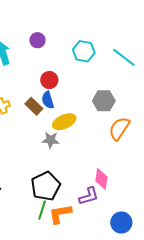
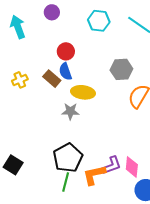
yellow ellipse: (64, 122) -> (83, 92), turned 35
pink diamond: (101, 179) -> (132, 167), moved
orange L-shape: (60, 214) -> (94, 175), moved

